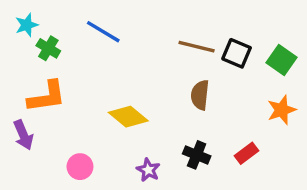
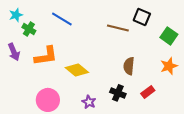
black square: (237, 53) -> (142, 17), moved
brown semicircle: (200, 95) -> (129, 66), moved
orange L-shape: (47, 97) -> (46, 56), moved
purple arrow: (23, 135) -> (14, 52), moved
pink circle: (80, 167) -> (48, 100), size x1.5

